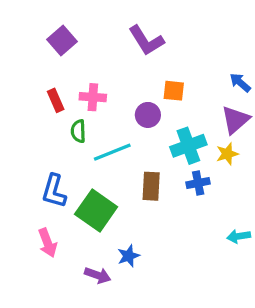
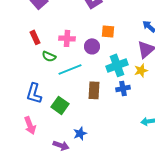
pink cross: (93, 97) -> (67, 38), moved
green semicircle: (78, 131) -> (49, 56), turned -64
green square: (96, 210) -> (60, 105), size x0.7

